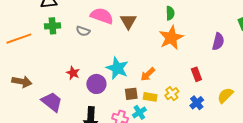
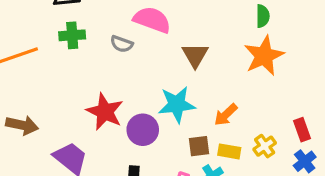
brown triangle: (128, 21) -> (195, 55), moved
cyan star: (117, 68) -> (177, 104), turned -30
red star: (73, 73) -> (105, 112), size x1.6
red rectangle: (196, 74) -> (302, 130), moved

